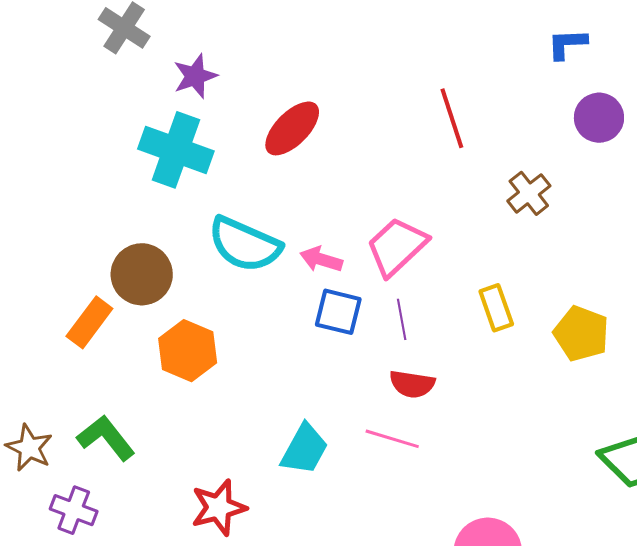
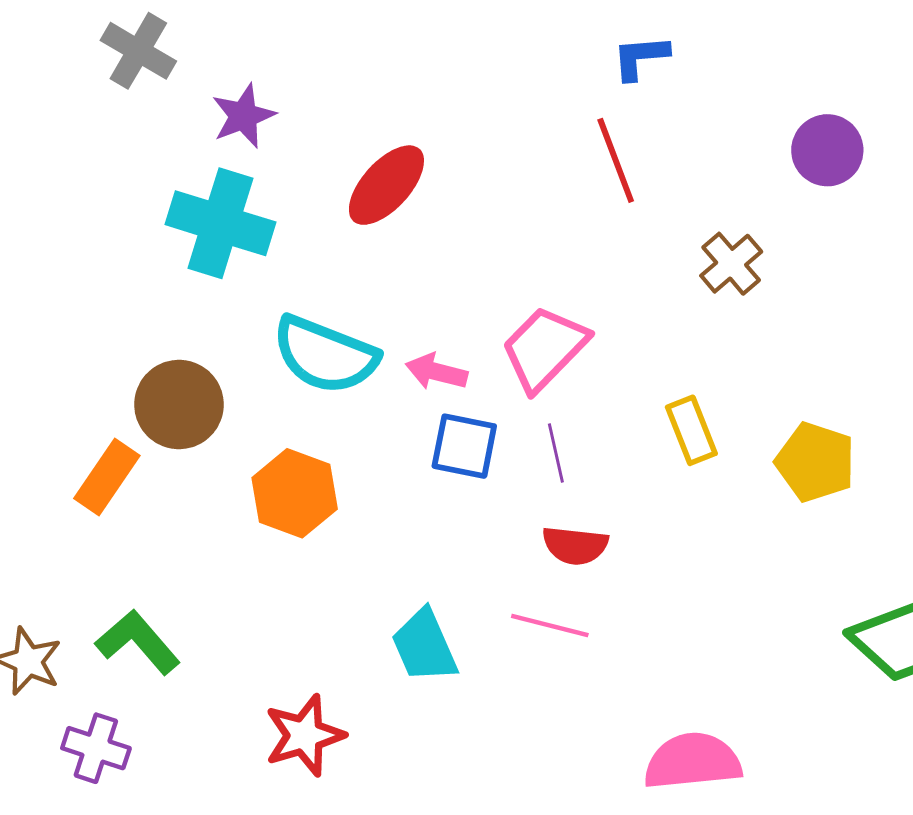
blue L-shape: (567, 44) -> (640, 57), moved
orange hexagon: (188, 351) -> (295, 493), moved
cyan trapezoid: (305, 449) -> (424, 646), turned 130

